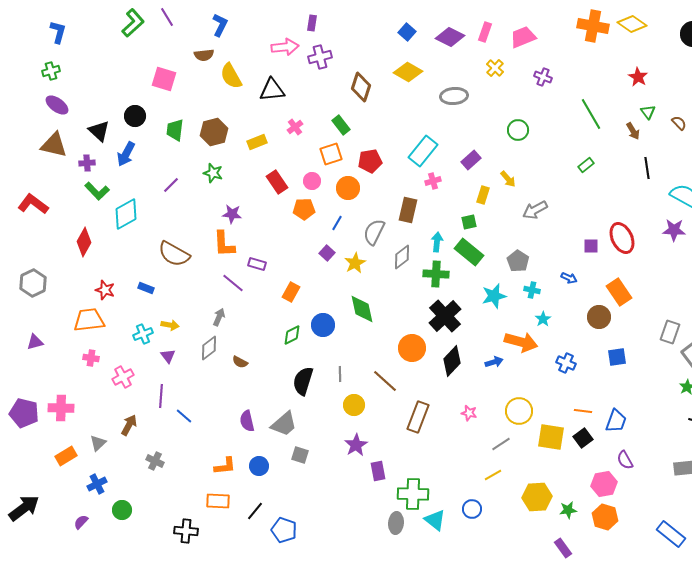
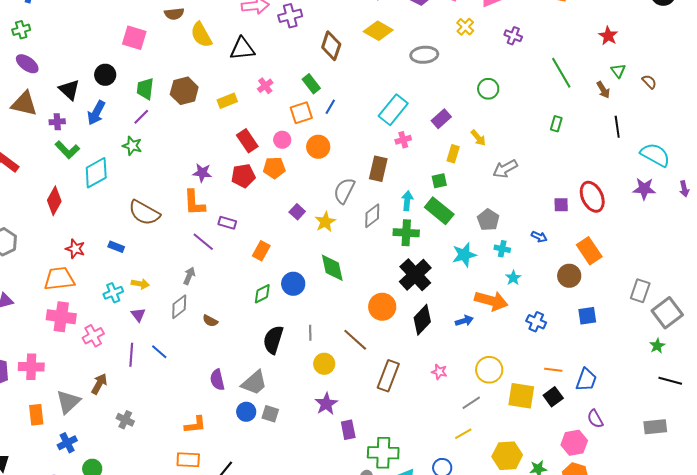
red pentagon: (370, 161) -> (243, 176), moved
green rectangle: (586, 165) -> (556, 124), turned -35
green star: (213, 173) -> (132, 146), moved
purple line: (171, 185) -> (141, 117), moved
blue line: (337, 223) -> (330, 107), moved
pink cross: (91, 358) -> (61, 317), size x1.8
blue line: (184, 416) -> (159, 352), moved
gray triangle: (98, 443) -> (68, 402), size x1.5
orange rectangle: (66, 456) -> (36, 415), turned -65
blue circle: (259, 466) -> (246, 412), moved

